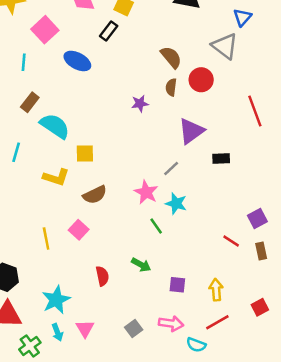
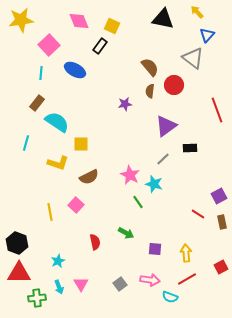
cyan line: (24, 62) -> (41, 73), moved
gray line: (171, 168) -> (163, 159), moved
cyan star: (56, 300) -> (58, 261), size x0.6
green cross: (30, 346) -> (37, 298), turned 30

